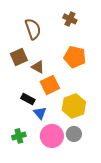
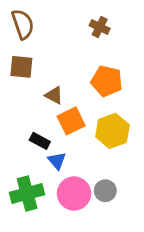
brown semicircle: (33, 29) -> (23, 24), moved
brown square: (19, 57) -> (21, 67), moved, turned 30
yellow hexagon: (74, 106) -> (112, 131), moved
green cross: (19, 136) -> (27, 193), size x1.6

